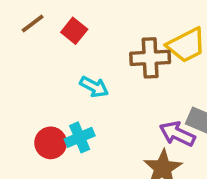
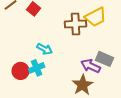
cyan arrow: (94, 87) -> (45, 49), moved

